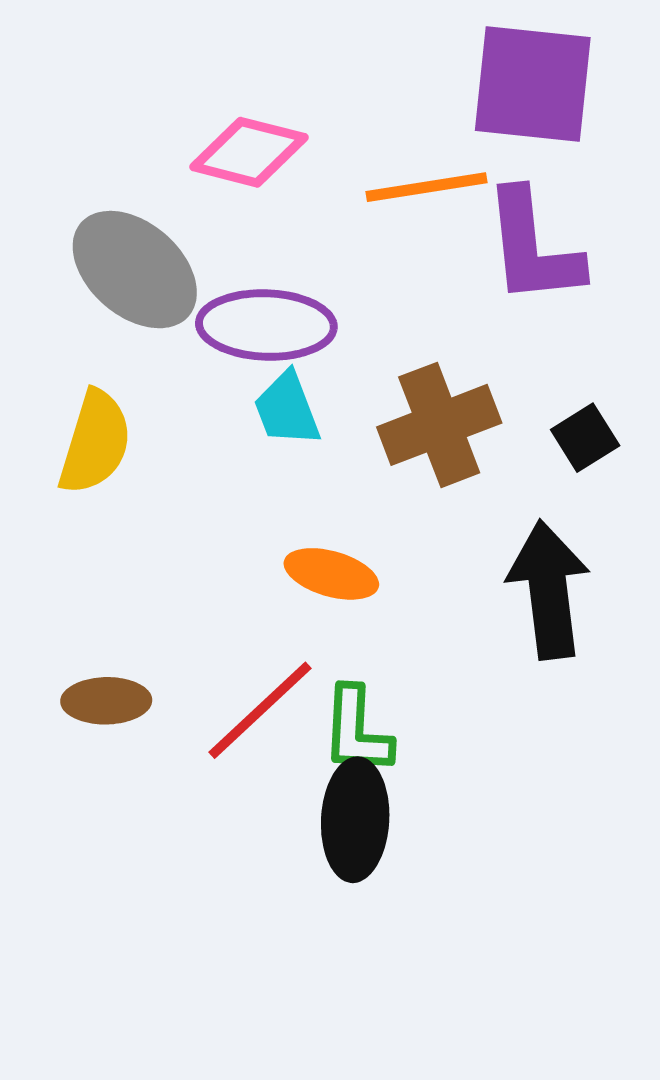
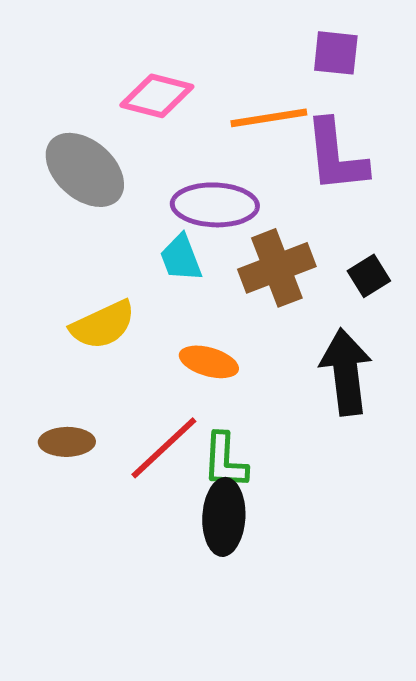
purple square: (533, 84) -> (336, 53), size x0.6
purple ellipse: (266, 325) -> (215, 205), moved
yellow semicircle: (95, 442) -> (103, 325), moved, turned 48

